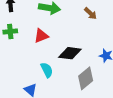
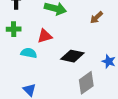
brown arrow: (90, 13) -> (96, 17), turned 88
cyan semicircle: (47, 70) -> (29, 53), moved, turned -56

